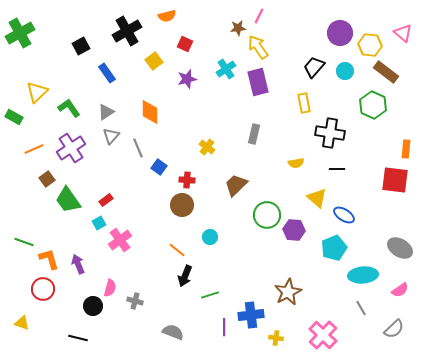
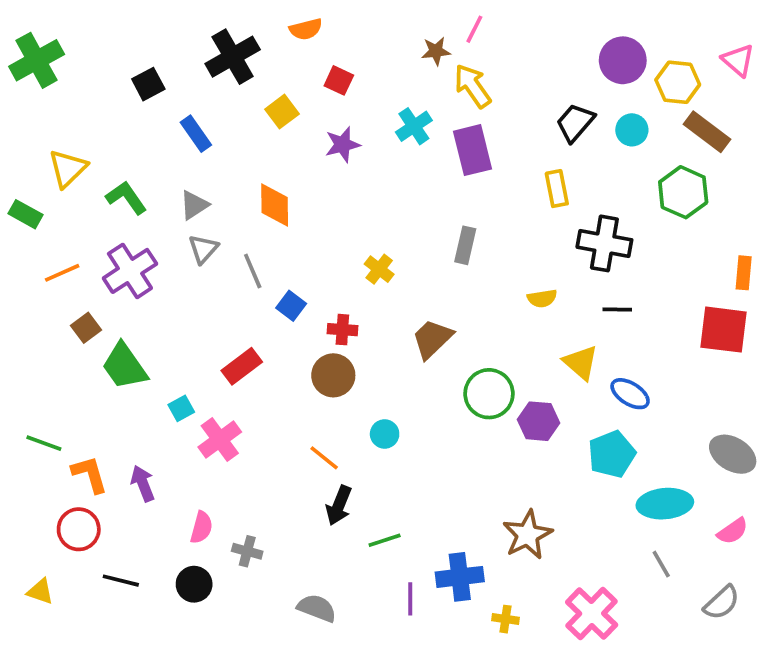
red rectangle: (106, 200) -> (242, 366), moved, size x1.5
black circle: (93, 306) -> (194, 584), moved
black line: (78, 338) -> (121, 581), moved

